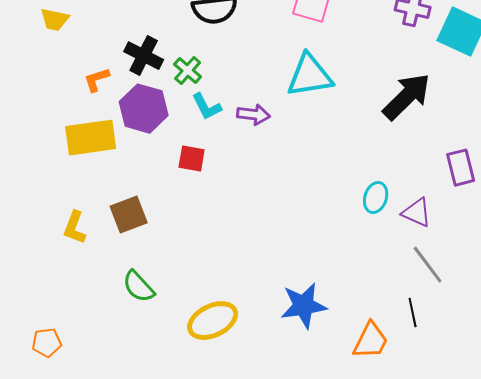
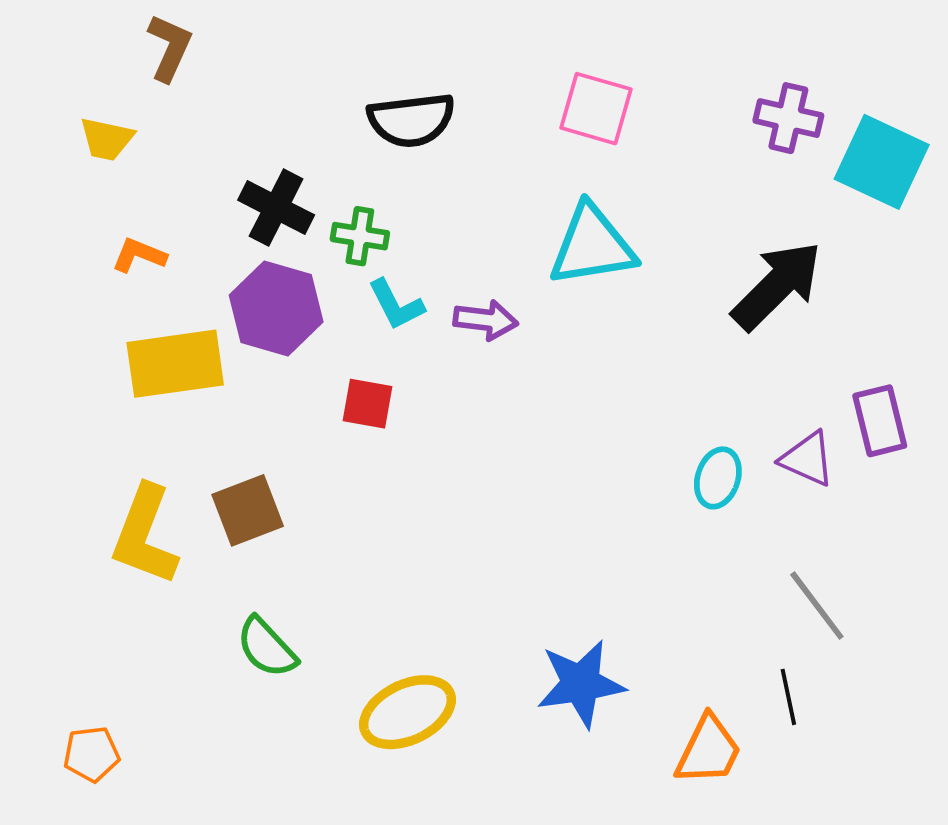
green cross: (188, 71) -> (360, 236), turned -32
orange L-shape: (97, 80) -> (139, 255), moved, turned 40
purple triangle: (417, 213) -> (807, 459), moved
yellow L-shape: (75, 228) -> (145, 535), size x1.6

